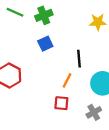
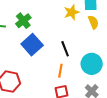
blue square: (45, 44) -> (32, 45), size x1.5

